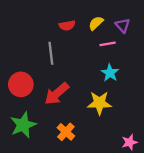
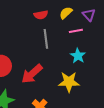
gray line: (51, 53) -> (46, 39), moved

